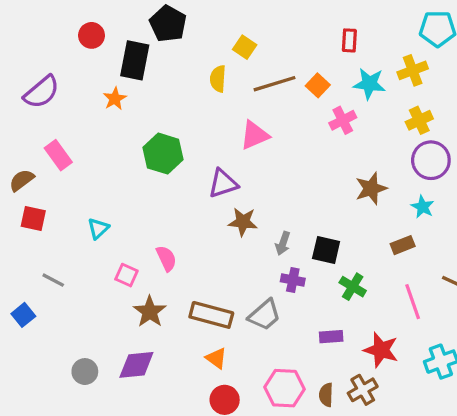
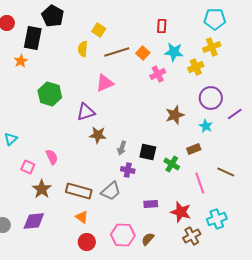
yellow cross: (413, 70) -> (212, 47), moved
yellow cross: (419, 120) -> (196, 67), moved
green cross: (353, 287) -> (172, 164), moved
brown cross: (363, 390) -> (192, 236), moved
brown semicircle: (326, 395) -> (148, 239), turned 40

